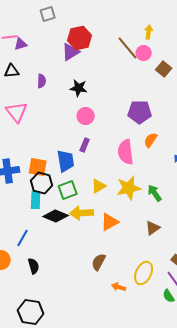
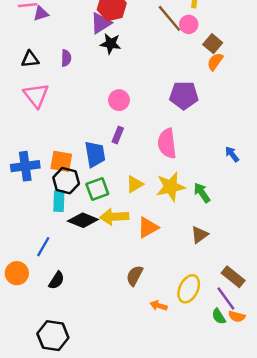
black triangle: (12, 71) -> (30, 59), moved
black star: (79, 88) -> (111, 44), moved
orange semicircle: (151, 140) -> (215, 62), moved
black semicircle: (34, 266) -> (56, 280), turned 49

